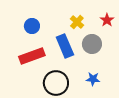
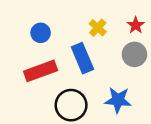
gray circle: (92, 44) -> (134, 54), moved
blue star: (93, 79) -> (118, 100), size x1.5

